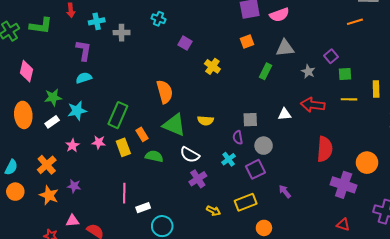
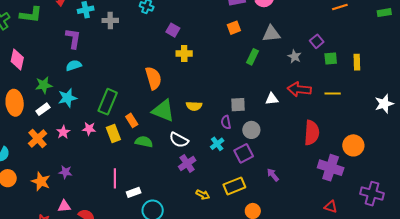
yellow cross: (212, 66) -> (184, 53), moved, turned -35
yellow rectangle: (376, 89) -> (357, 62), moved
yellow line: (349, 99) -> (333, 93), moved
orange cross: (47, 165) -> (38, 139), moved

